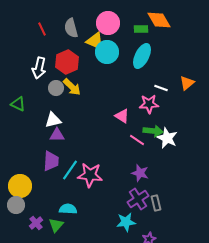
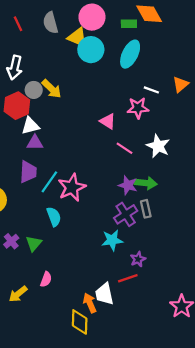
red hexagon: (67, 62) -> (17, 106), moved
green arrow: (153, 131) -> (146, 183), moved
pink star: (90, 175) -> (72, 187), turned -30
gray rectangle: (156, 203) -> (146, 209), moved
cyan semicircle: (68, 209) -> (54, 217), moved, turned 66

